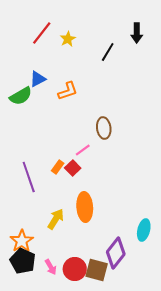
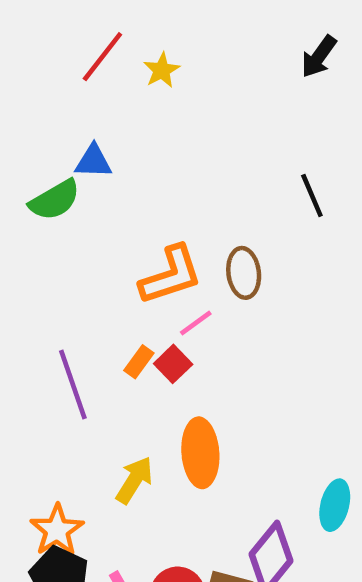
black arrow: (137, 33) -> (319, 57), turned 36
black line: (108, 52) -> (312, 195), moved, turned -54
blue triangle: (38, 79) -> (93, 161), turned 30
orange L-shape: (68, 91) -> (171, 275), moved, size x1.4

